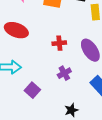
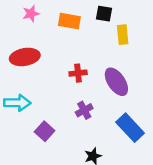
red ellipse: (16, 30) -> (25, 57), turned -30

